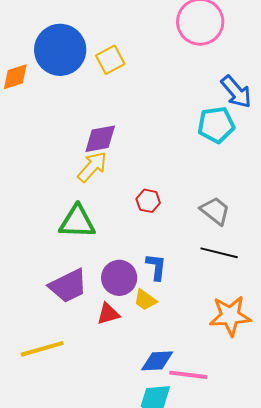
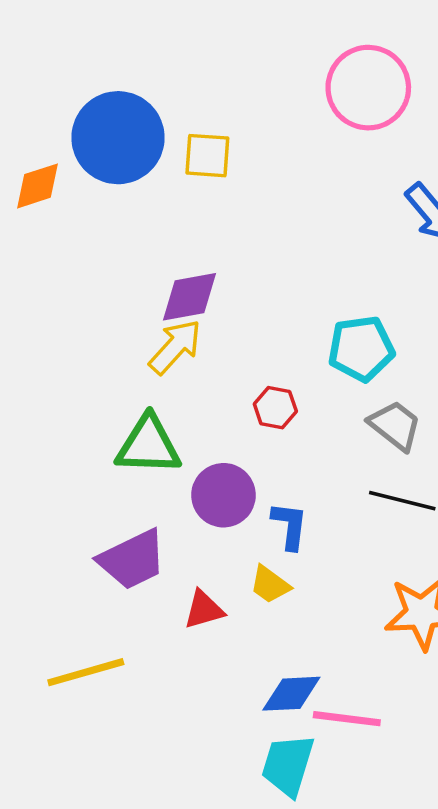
yellow square: (110, 60) -> (207, 156), turned 32
cyan pentagon: (216, 125) -> (361, 349), moved
purple circle: (119, 278) -> (223, 495), moved

